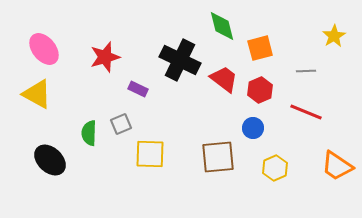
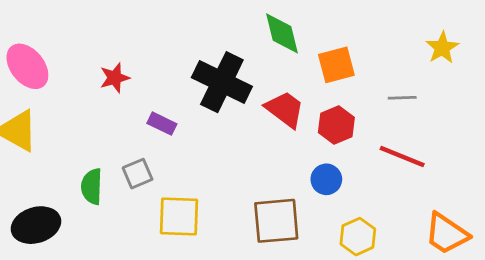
red star: (105, 57) -> (115, 78), size x0.7
black ellipse: (50, 160) -> (36, 225), turned -60

